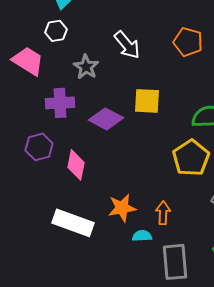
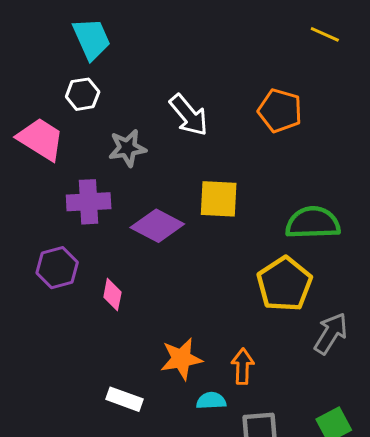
gray star: (86, 67) -> (127, 148), turned 30
pink diamond: (76, 165) -> (112, 295), size x0.7
white rectangle: (73, 223) -> (124, 399), moved, size x0.6

